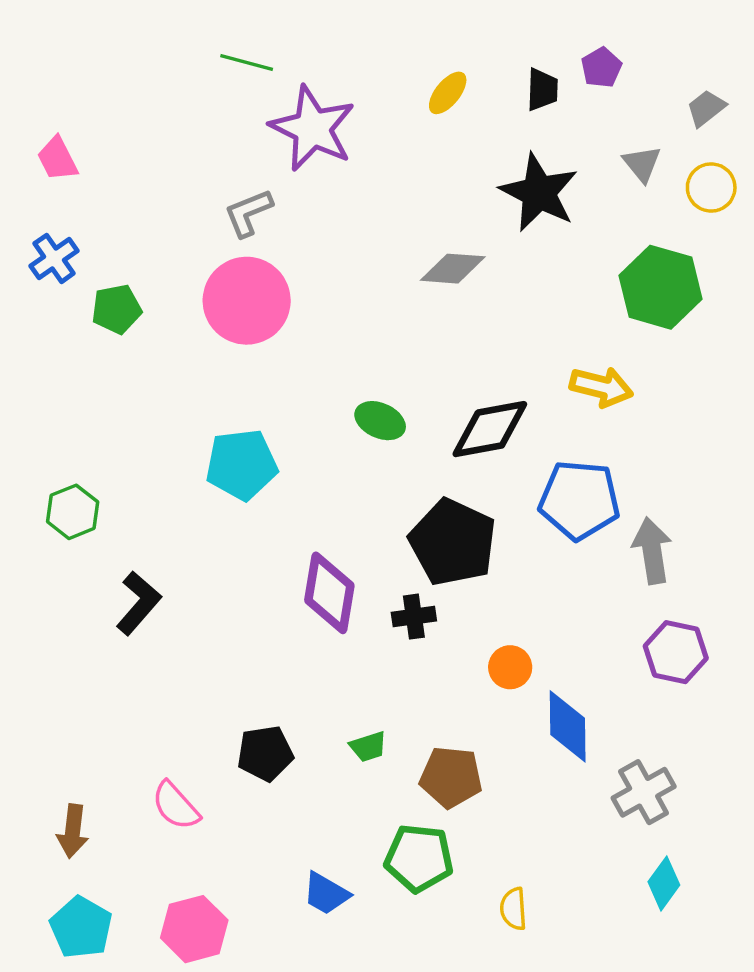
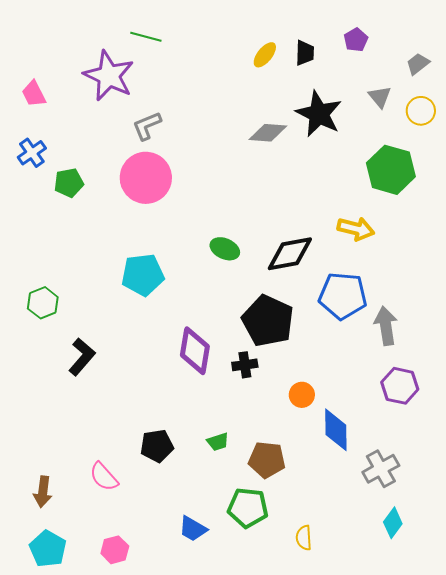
black trapezoid: (542, 90) -> (305, 53), moved
purple star: (313, 128) -> (109, 76), moved
gray diamond: (453, 269) -> (268, 133), moved
pink hexagon: (194, 929) -> (115, 550), size x0.7

